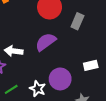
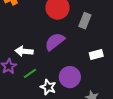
white rectangle: (91, 65) -> (96, 55), moved
green line: (11, 89) -> (30, 73), moved

